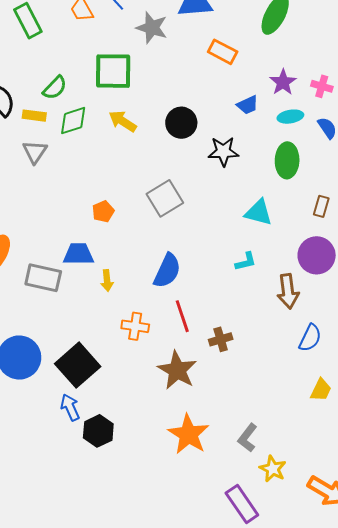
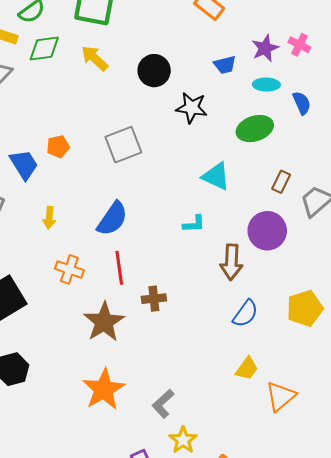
pink cross: (322, 86) -> (299, 45), moved
green ellipse: (287, 160) -> (255, 129), turned 60
blue trapezoid: (78, 254) -> (24, 165), moved, turned 48

